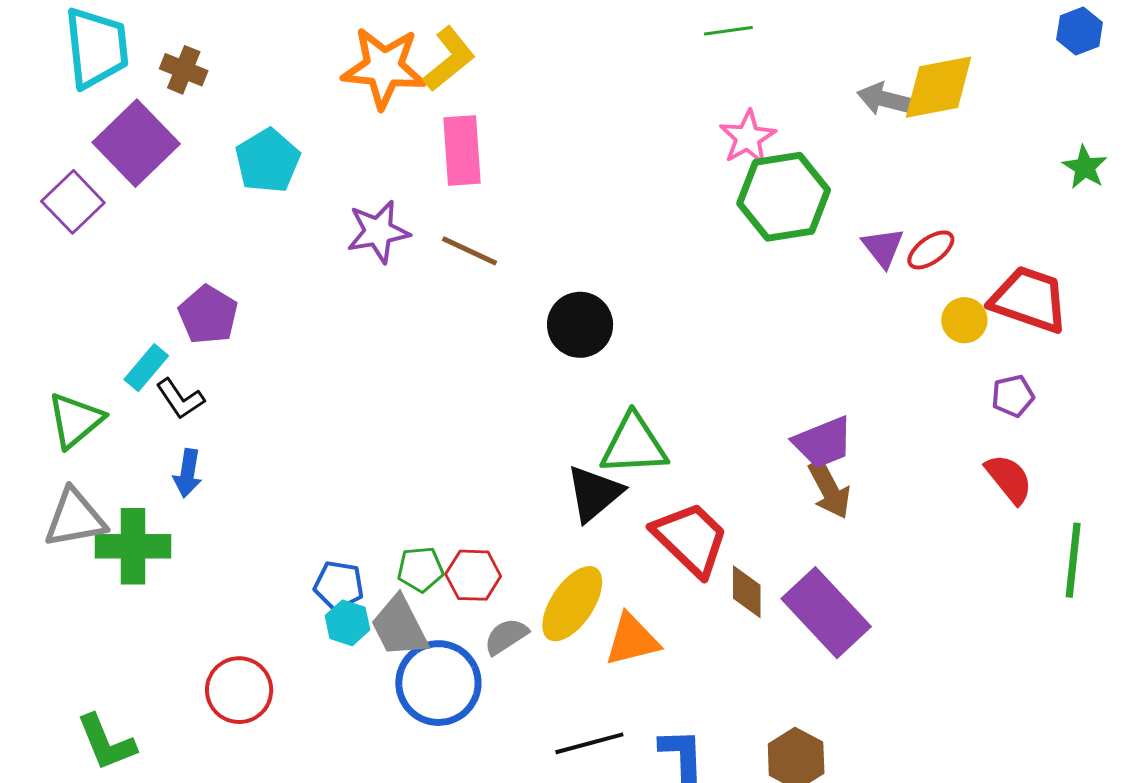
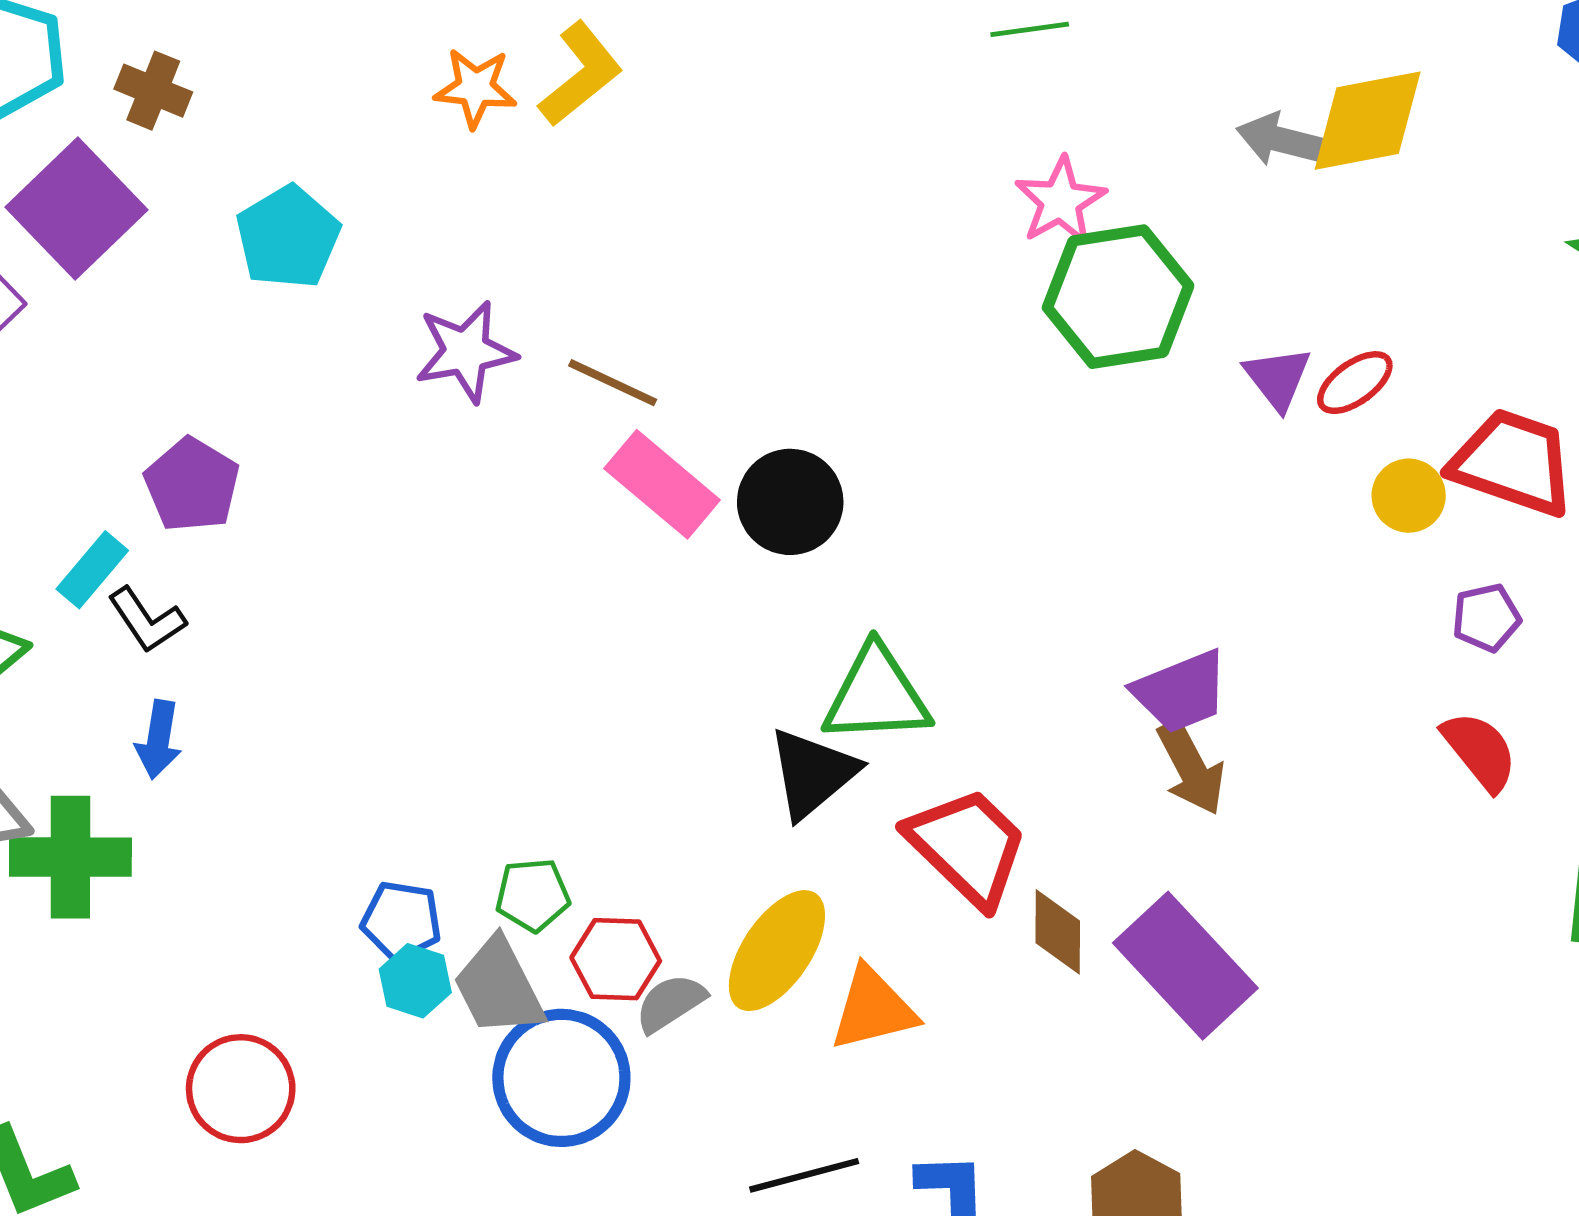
orange star: (384, 68) -> (475, 88), size x0.6
pink rectangle: (462, 151) -> (662, 484), moved, turned -46
red hexagon: (473, 575) -> (616, 959), moved

